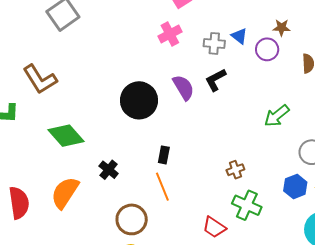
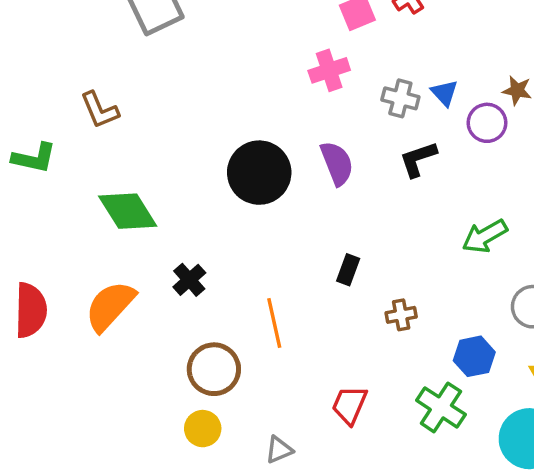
brown L-shape: (40, 79) -> (100, 110), size x0.7
black L-shape: (216, 80) -> (418, 159), moved
black rectangle: (164, 155) -> (348, 270), moved
blue hexagon: (295, 187) -> (474, 356), moved
green cross: (247, 205) -> (441, 407), moved
red trapezoid: (214, 227) -> (350, 405), turned 70

